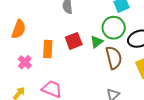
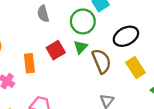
green circle: (114, 28) -> (83, 21), moved

